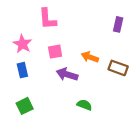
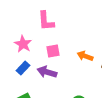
blue rectangle: (22, 70) -> (23, 68), turned 56
purple arrow: (67, 74) -> (47, 72), moved

